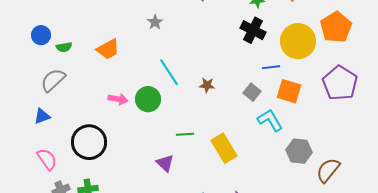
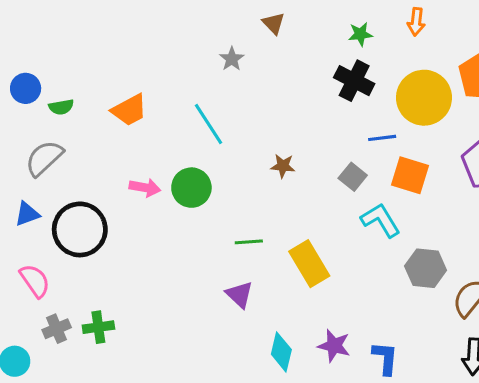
gray star: (155, 22) -> (232, 59), moved
cyan line: (169, 72) -> (208, 124), moved
black circle: (89, 142) -> (80, 229), moved
purple triangle: (165, 163) -> (239, 295), moved

